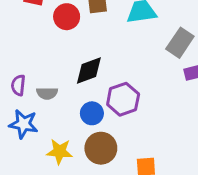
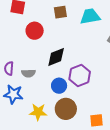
red circle: (67, 17) -> (35, 31), moved

